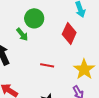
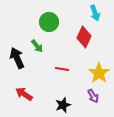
green arrow: (22, 34) -> (37, 46), moved

